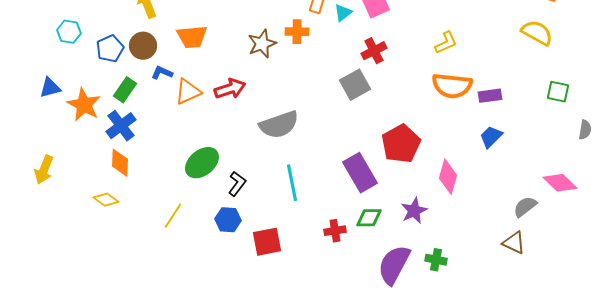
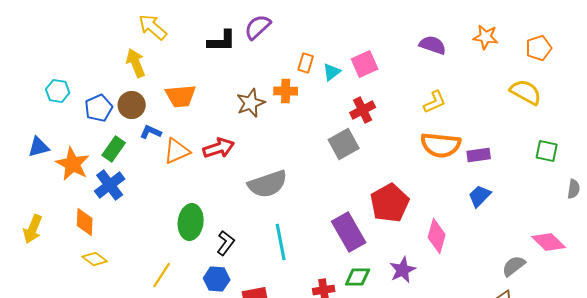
orange diamond: (120, 163) -> (85, 222), moved
green ellipse: (202, 163) -> (191, 222), turned -44

